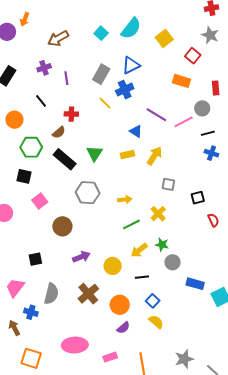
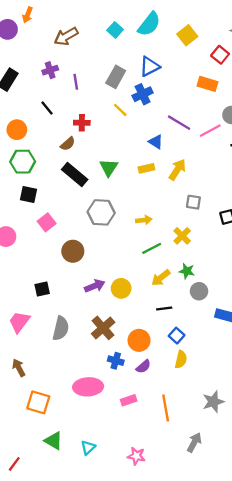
green hexagon: (31, 147) -> (23, 162), moved
yellow circle: (113, 266) -> (121, 288), moved
blue cross: (31, 312) -> (116, 361), moved
yellow semicircle: (156, 322) -> (181, 359), turned 63

